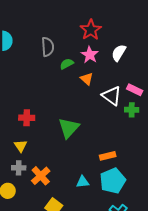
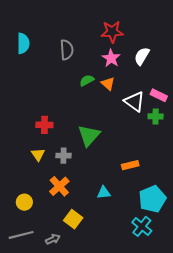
red star: (91, 30) -> (112, 32), turned 30
green semicircle: (67, 64) -> (87, 80), moved
gray cross: (19, 168) -> (64, 156), moved
cyan pentagon: (113, 181) -> (152, 199), moved

